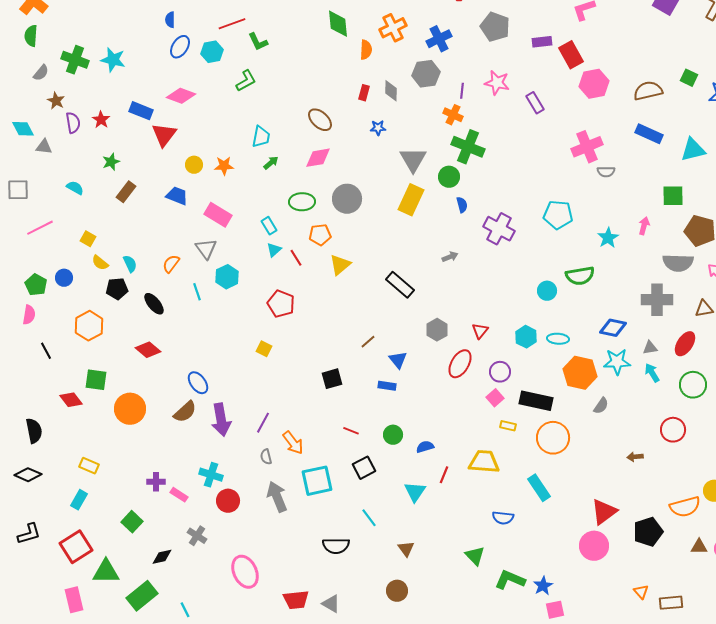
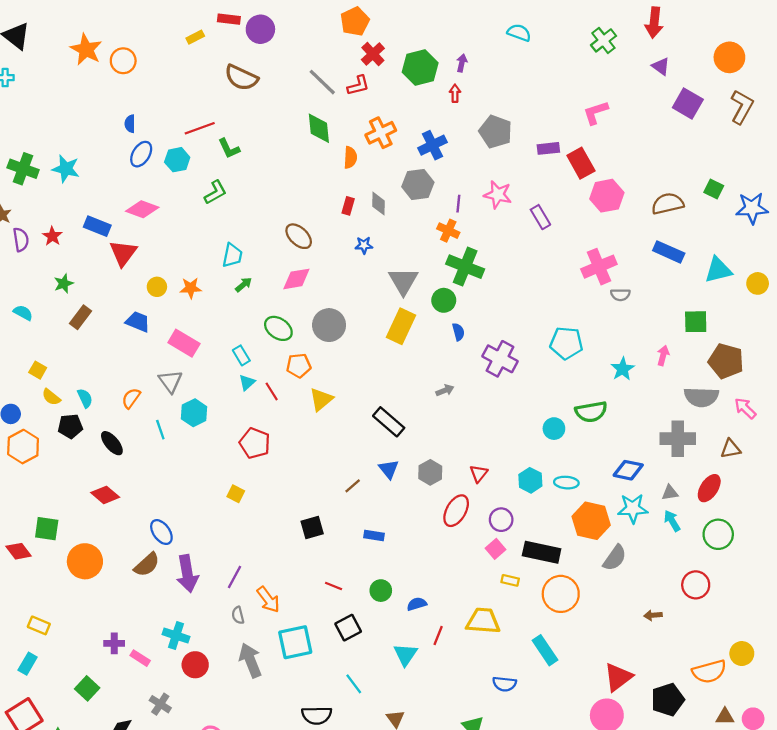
green ellipse: (302, 202) -> (278, 328), turned 35
orange hexagon: (89, 326) -> (23, 447), moved
blue triangle: (398, 360) -> (389, 469), moved
gray semicircle: (601, 406) -> (615, 558), size x1.4

